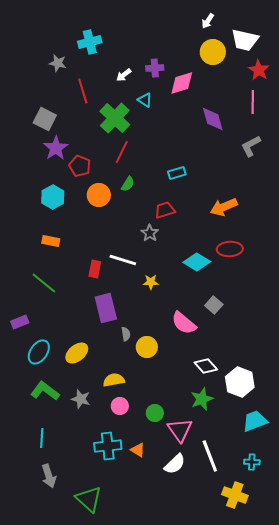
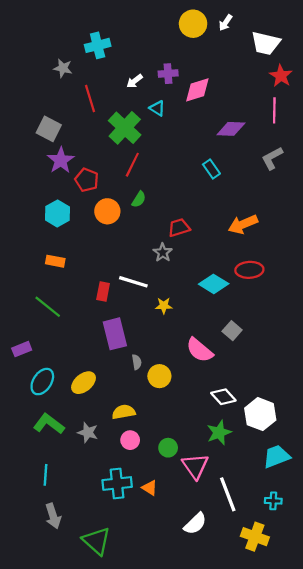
yellow circle: (213, 52) -> (193, 24), moved
purple diamond: (213, 119) -> (231, 129), turned -72
cyan rectangle: (177, 173) -> (211, 169), moved, turned 72
white semicircle: (175, 464) -> (195, 524), moved

